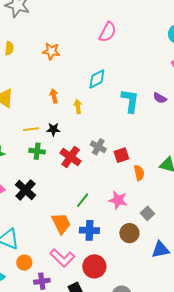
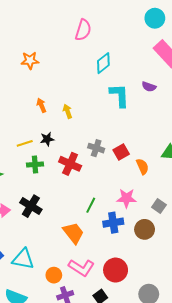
cyan diamond: (97, 79) -> (103, 63), moved
blue cross: (89, 230) -> (113, 223), moved
orange circle: (24, 263) -> (54, 275), moved

